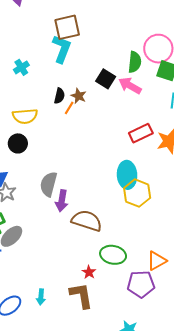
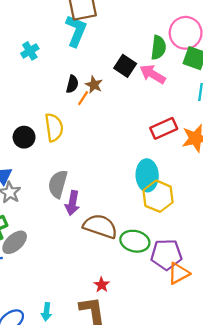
yellow semicircle: (25, 116) -> (54, 127), moved, turned -95
green ellipse: (113, 255) -> (135, 241), moved
purple pentagon: (141, 284) -> (166, 255), moved

